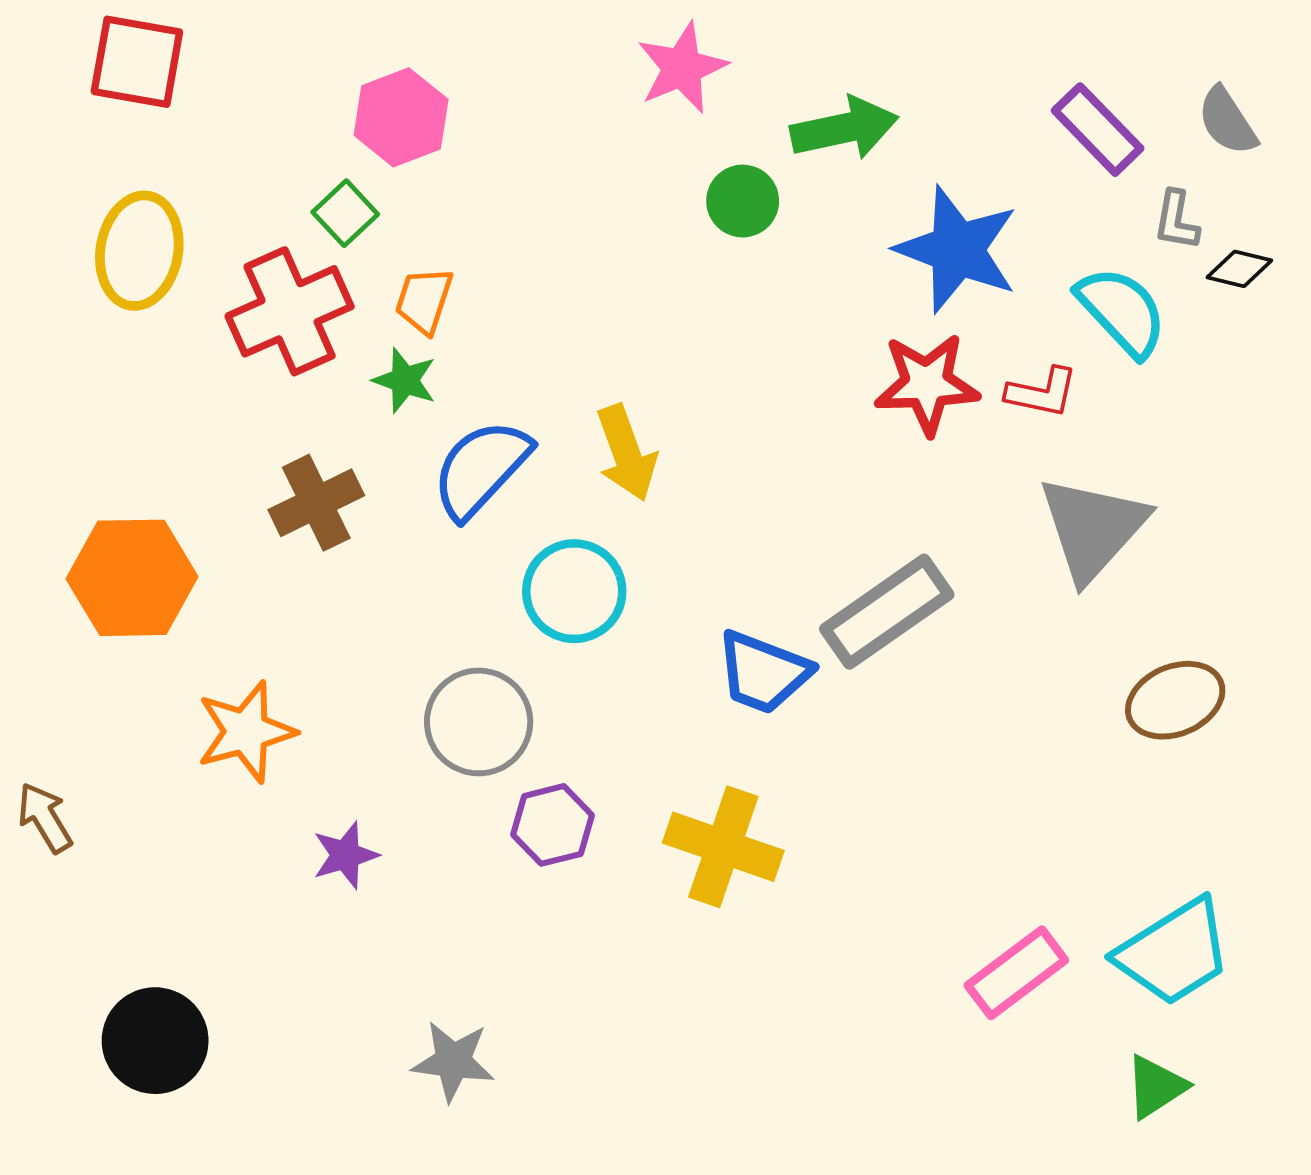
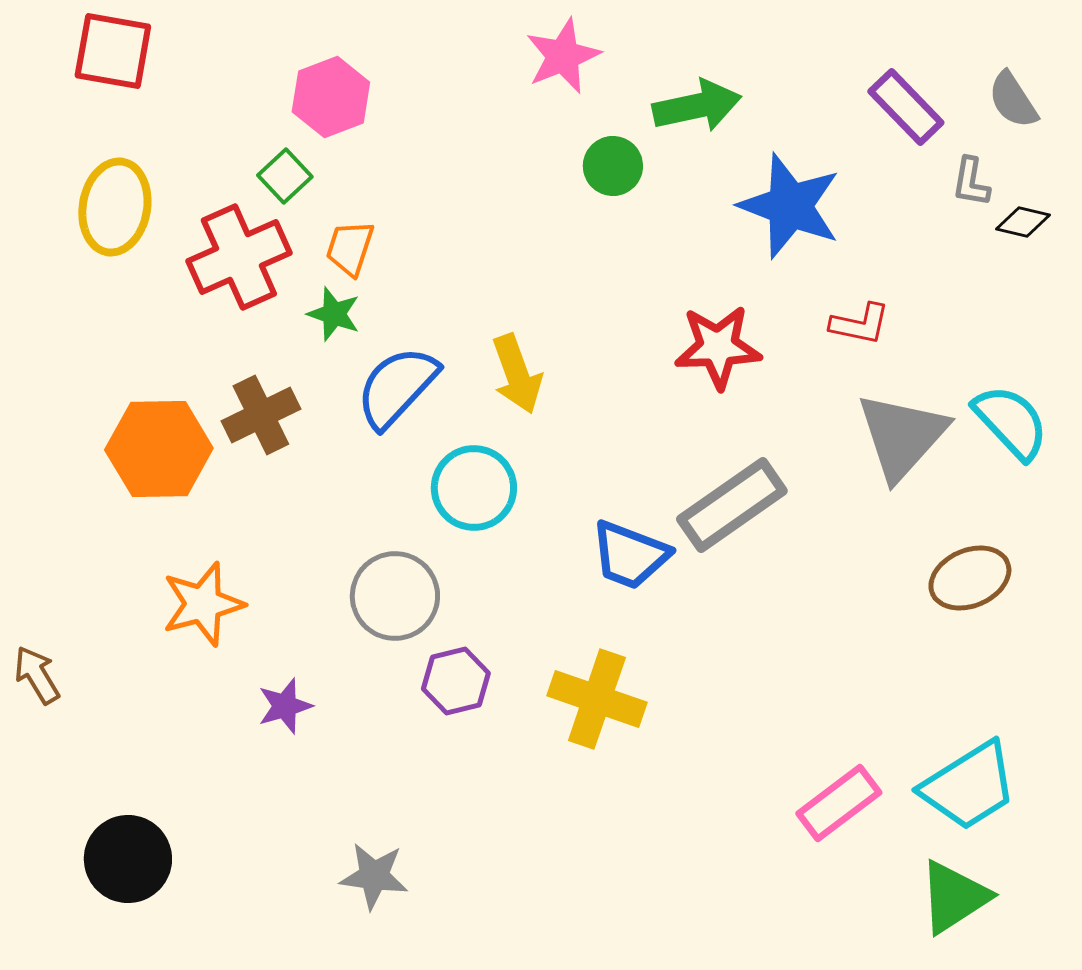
cyan semicircle: (1122, 311) -> (1011, 422), moved
red star: (927, 384) -> (718, 347), moved
orange hexagon: (132, 578) -> (159, 449), moved
green triangle: (1156, 1087) -> (954, 897), size x1.4

